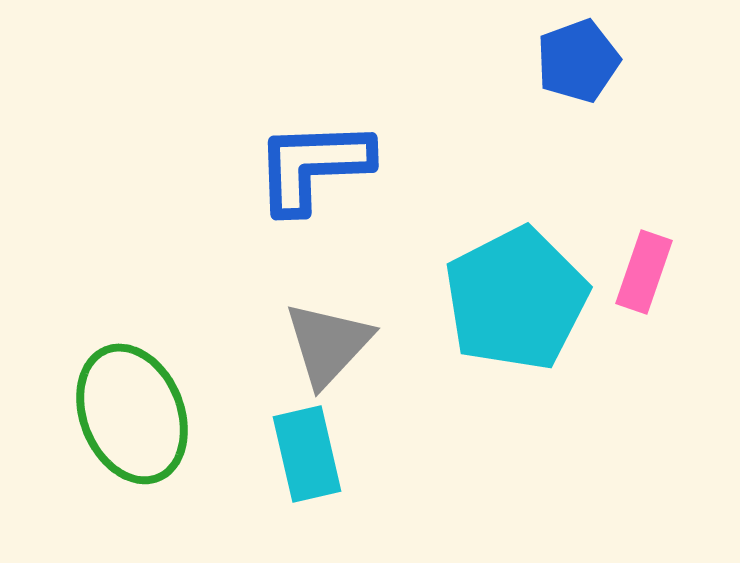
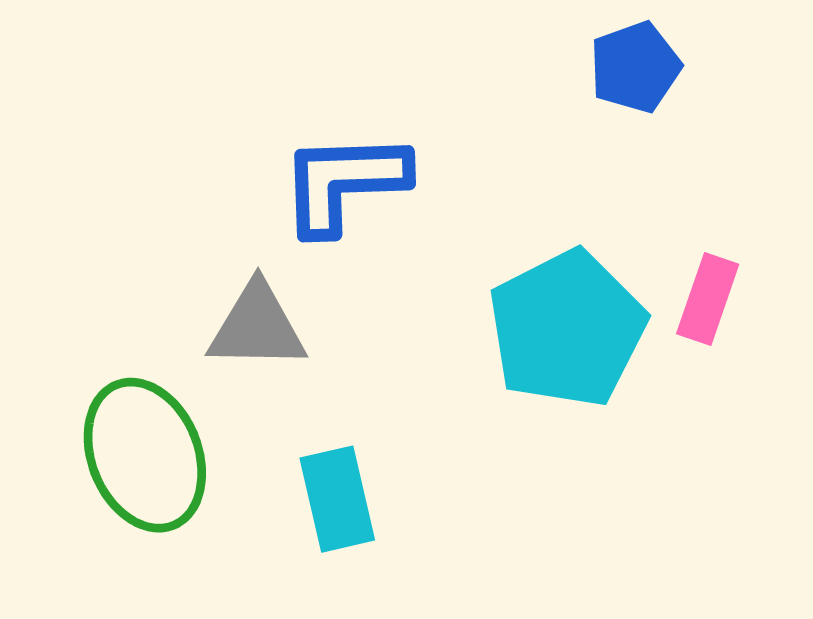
gray triangle: (328, 344) -> (257, 326), moved, turned 48

